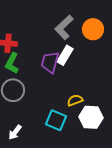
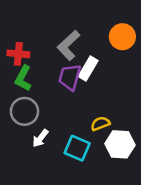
gray L-shape: (64, 27) -> (69, 45), moved
white arrow: (15, 132) -> (40, 138), moved

